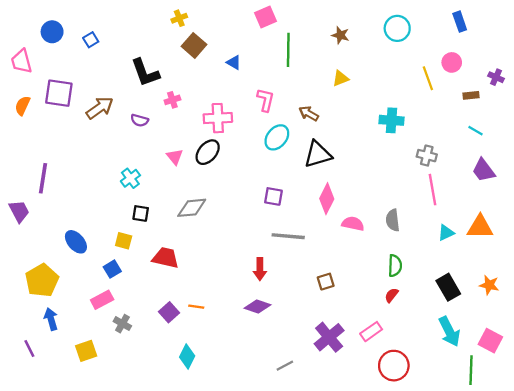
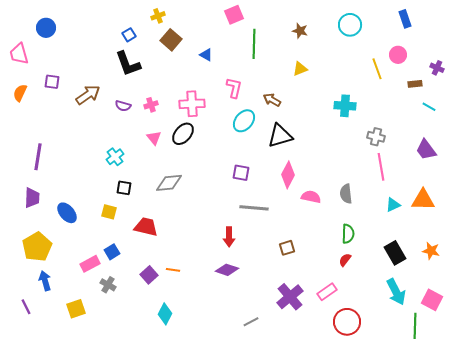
blue square: (91, 40) -> (129, 35), moved
purple square: (59, 93) -> (52, 82), size x0.6
pink cross: (172, 100) -> (151, 105), moved
cyan line: (476, 131) -> (429, 107), moved
purple trapezoid: (19, 211) -> (32, 198), moved, turned 30
blue square: (112, 269) -> (112, 252), moved

